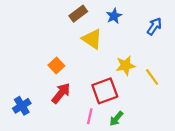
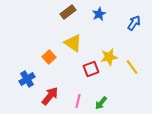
yellow triangle: (92, 39) -> (73, 43), moved
red square: (105, 91) -> (91, 69), moved, size x0.7
red arrow: (61, 93) -> (50, 96), moved
blue cross: (22, 106) -> (27, 79), moved

